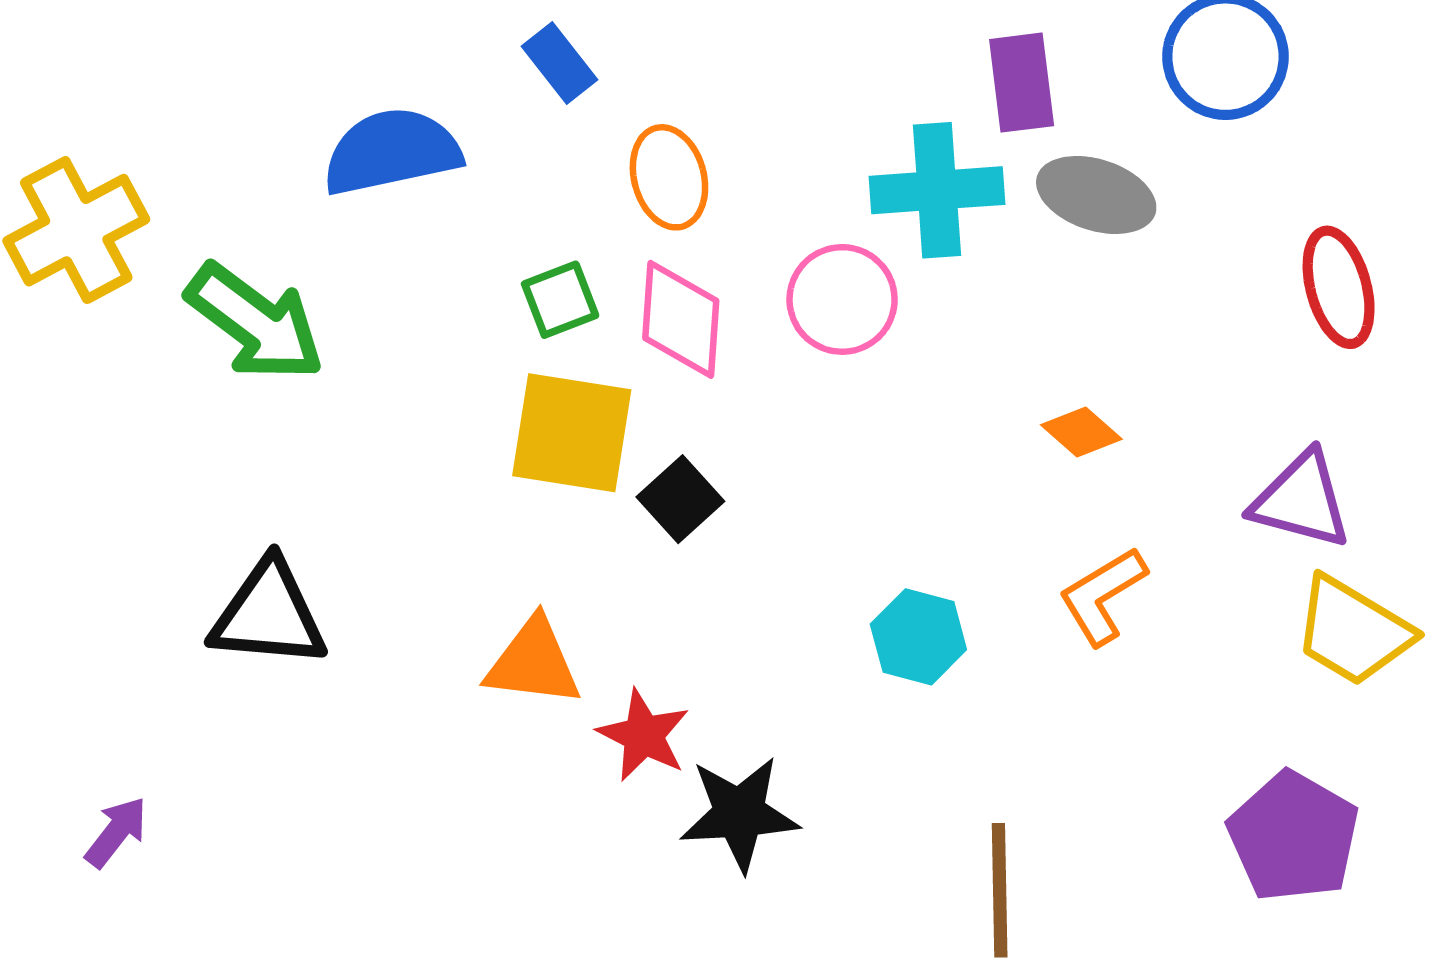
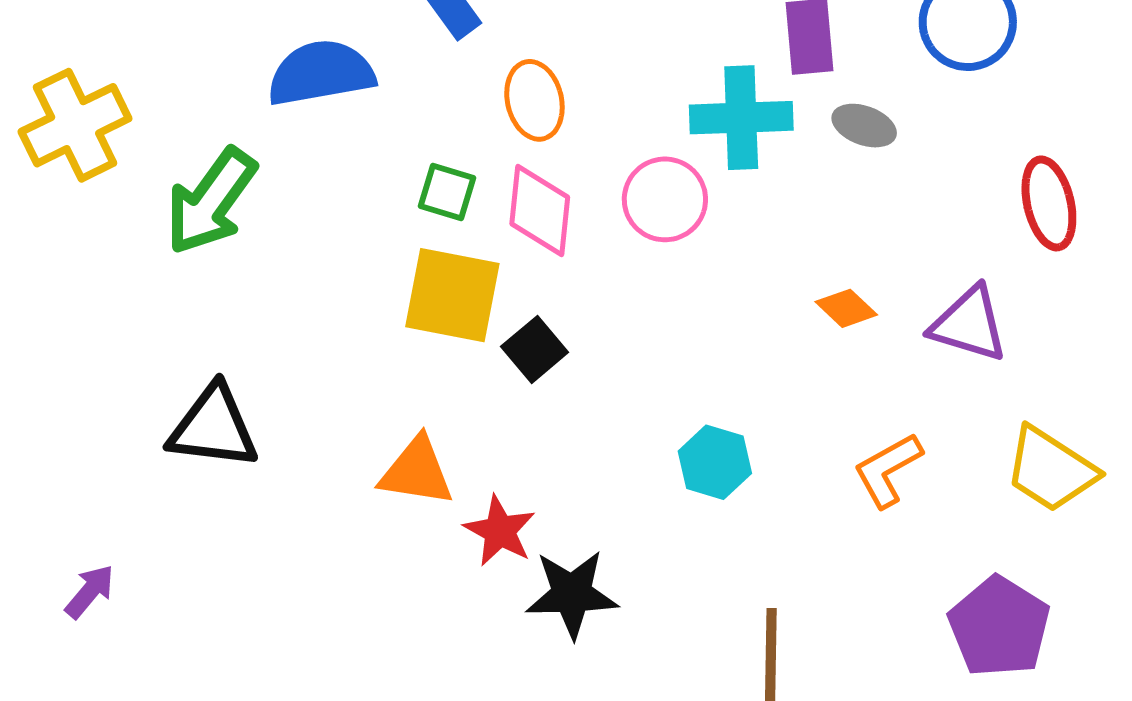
gray ellipse: (1096, 195) -> (864, 126), size x0.7
green square: (560, 300) -> (447, 192), turned 36
green arrow: (255, 322) -> (211, 201), turned 87
purple triangle: (1301, 500) -> (969, 324), moved
orange L-shape: (1103, 596) -> (888, 470), moved

